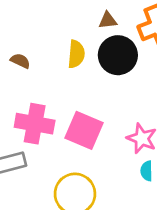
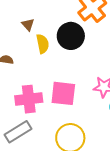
brown triangle: (108, 20) -> (28, 25), moved, turned -48

